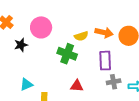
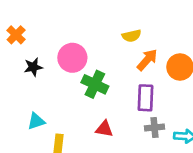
pink circle: (41, 27) -> (72, 58), moved
orange arrow: (104, 32) -> (147, 60), turned -66
yellow semicircle: (81, 36) -> (132, 36), moved

